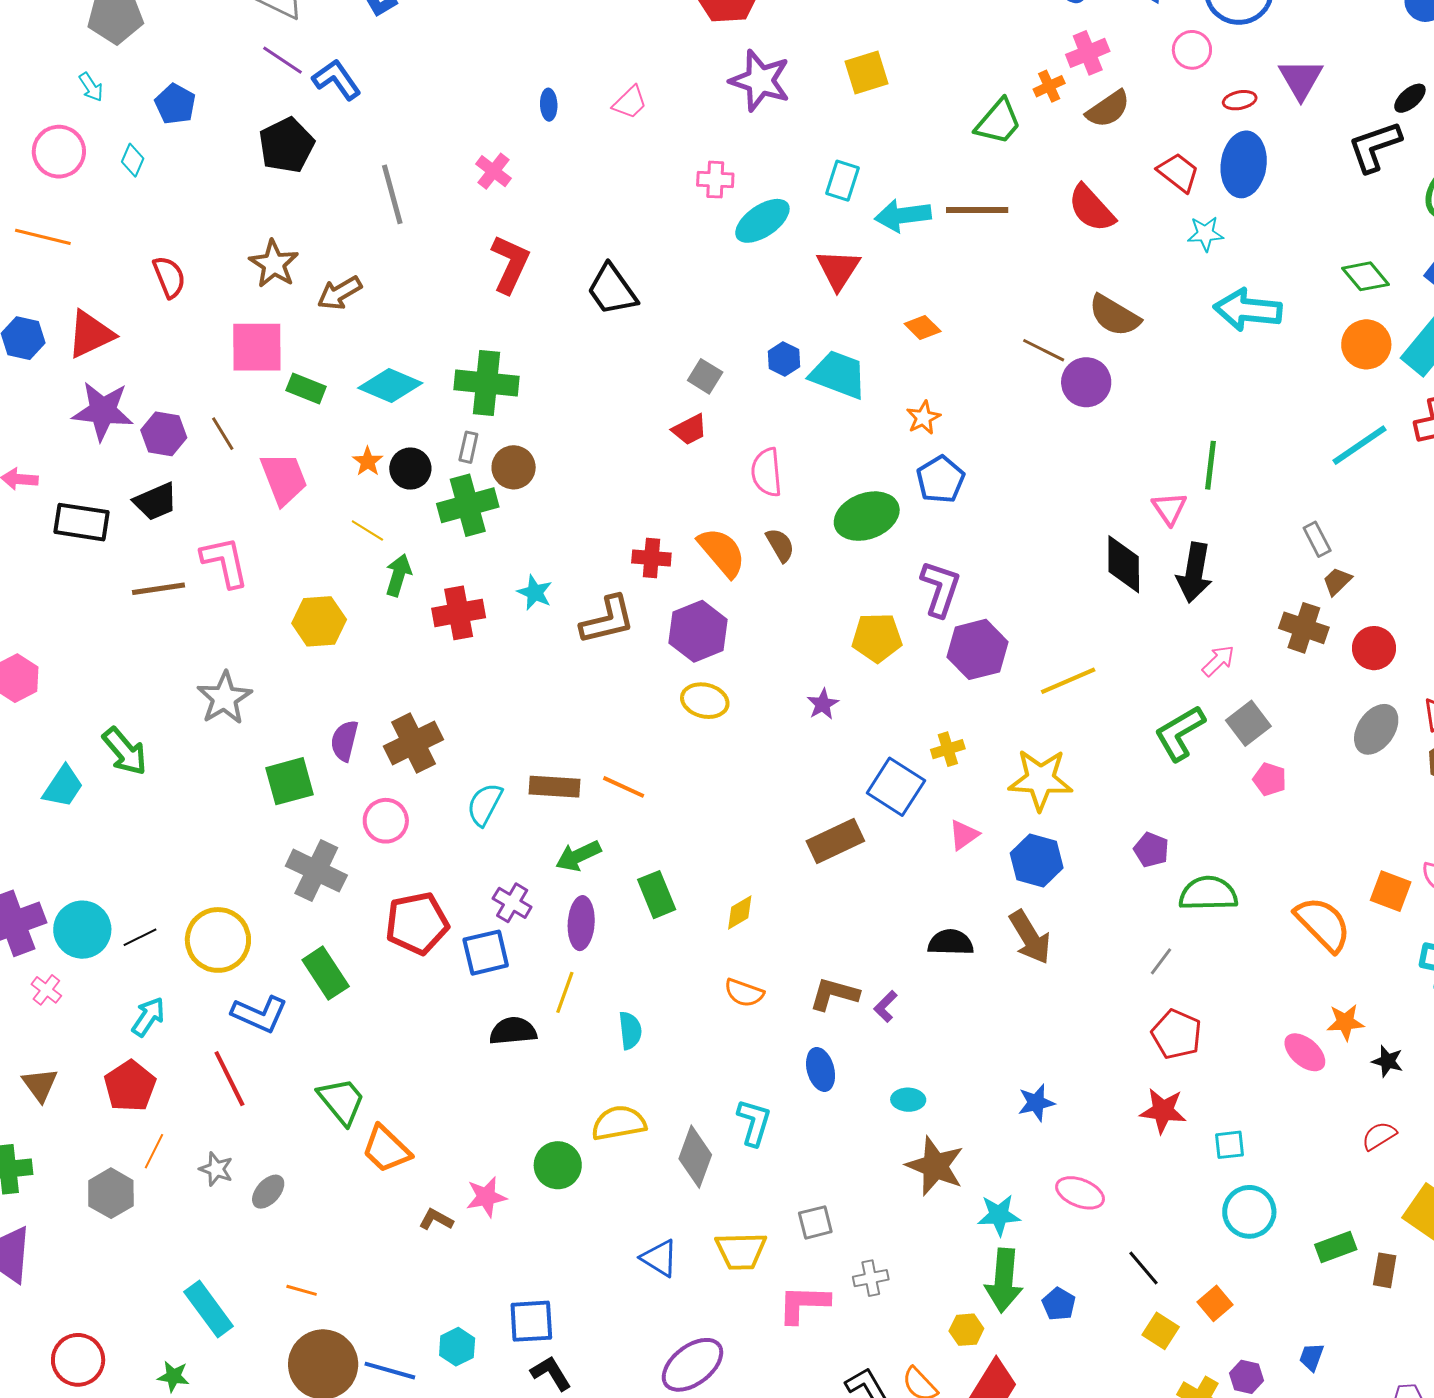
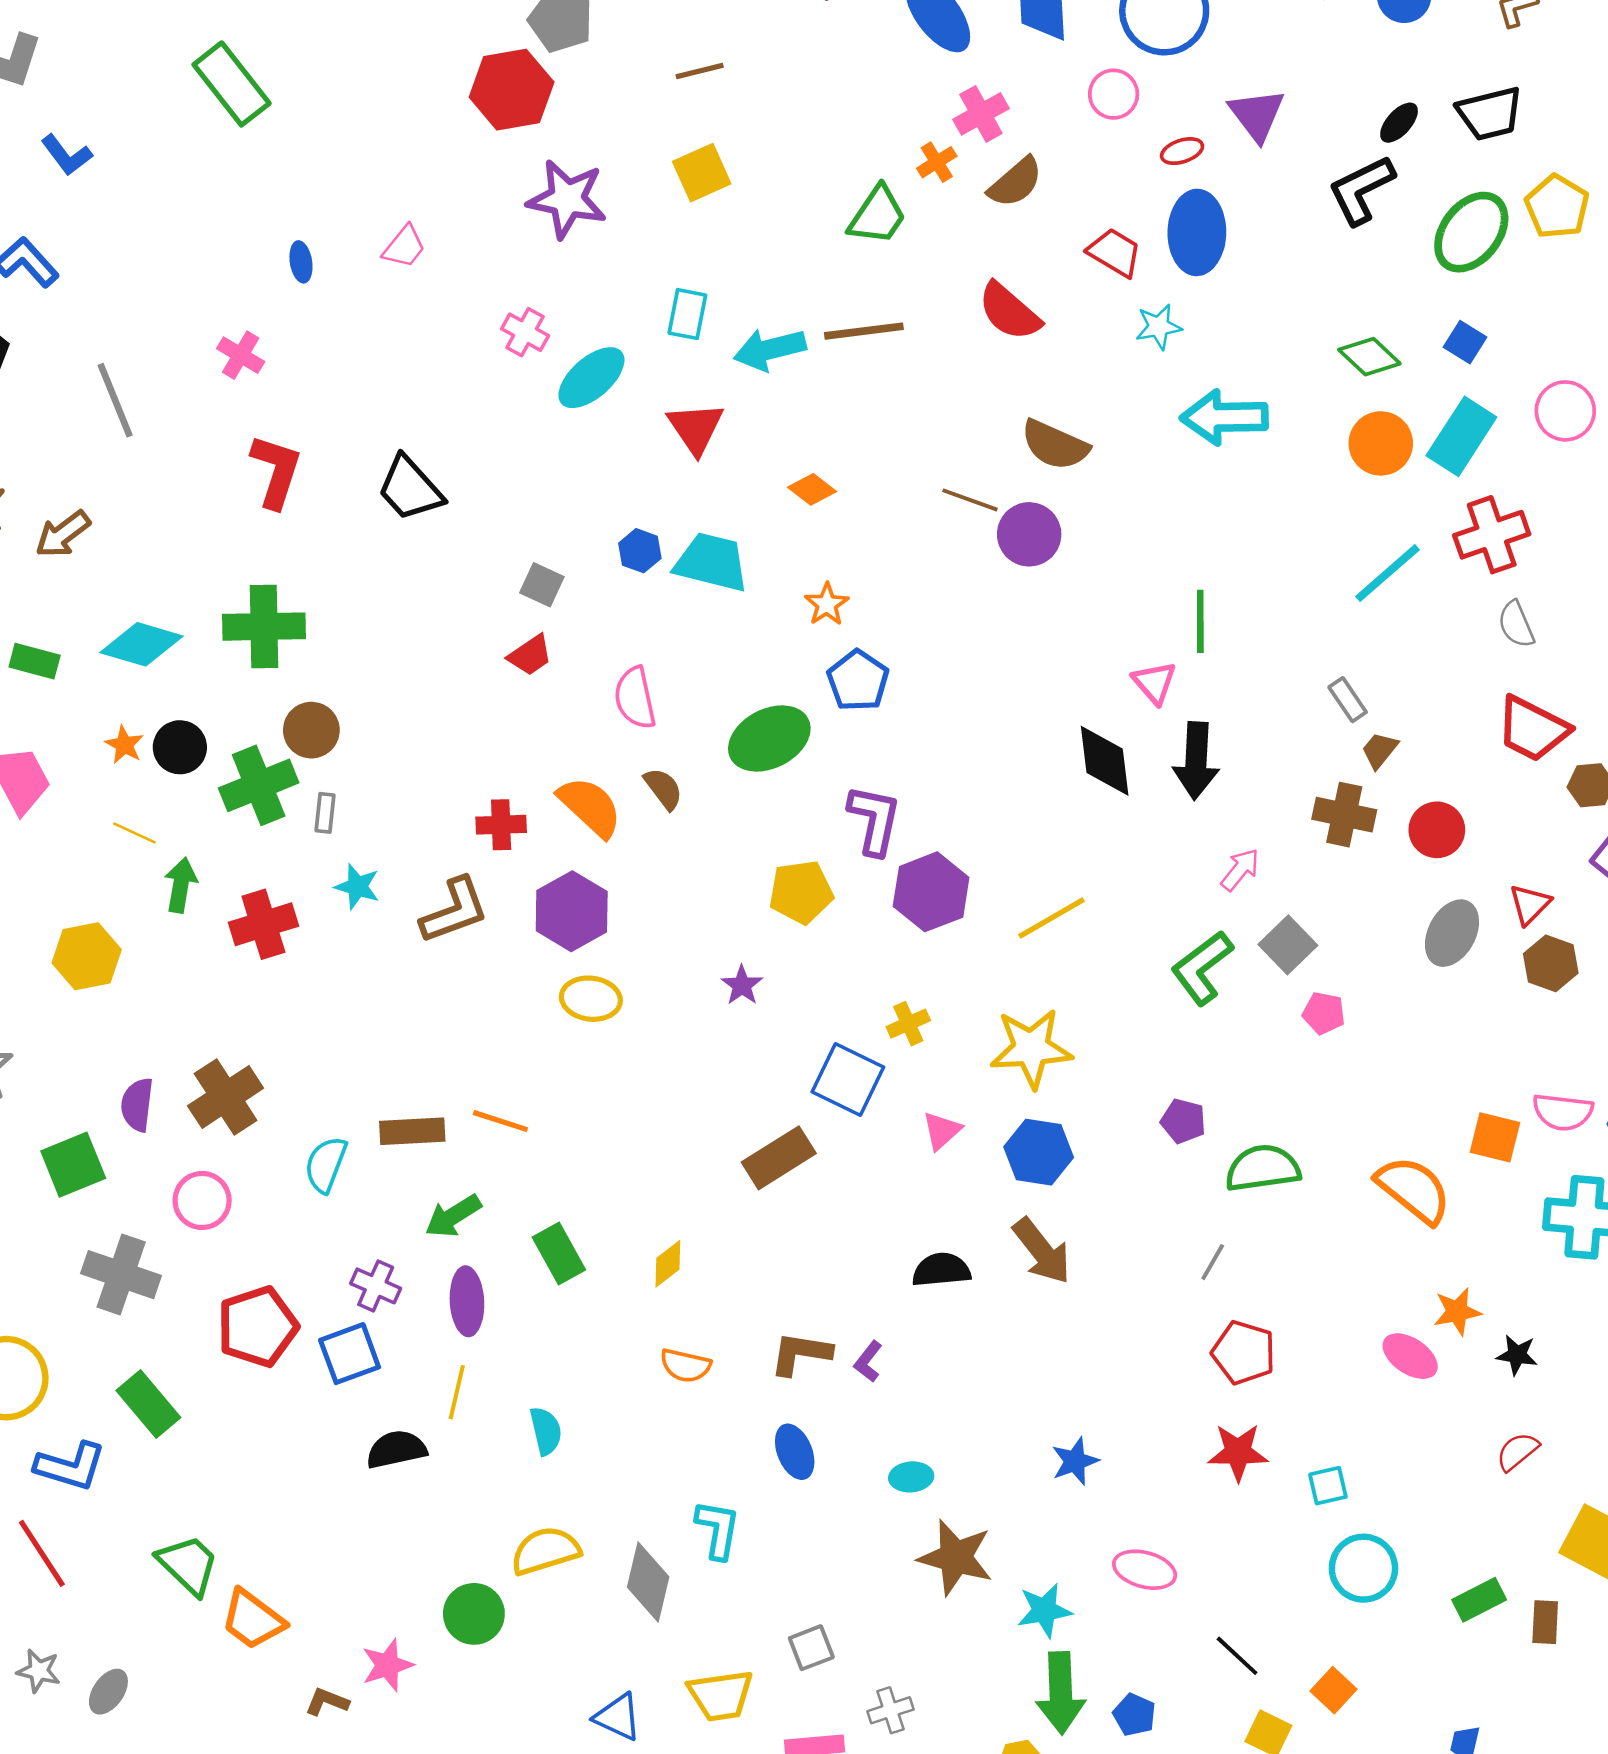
pink cross: (715, 180) -> (525, 332), turned 33
gray rectangle: (468, 447) -> (325, 813), moved

